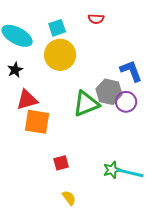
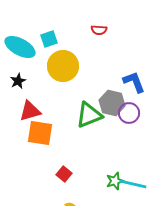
cyan square: (57, 28) -> (49, 39), moved
red square: (61, 163) -> (64, 174), turned -35

